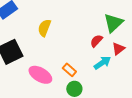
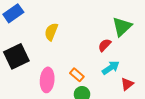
red triangle: (118, 49) -> (127, 84), moved
pink ellipse: (40, 75) -> (47, 80), turned 65

